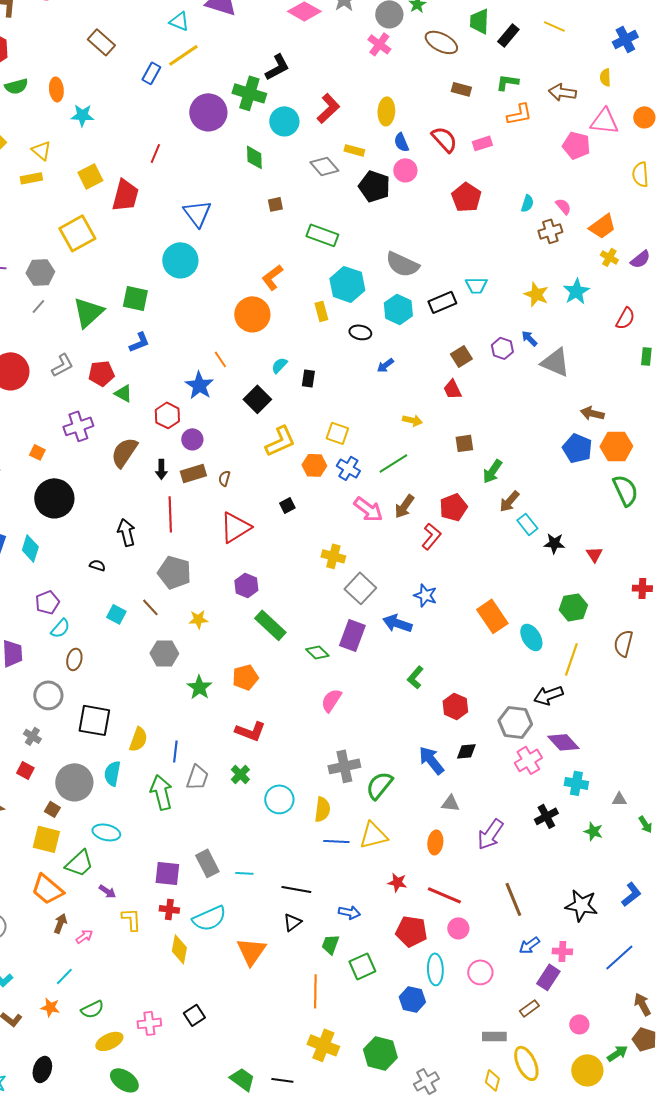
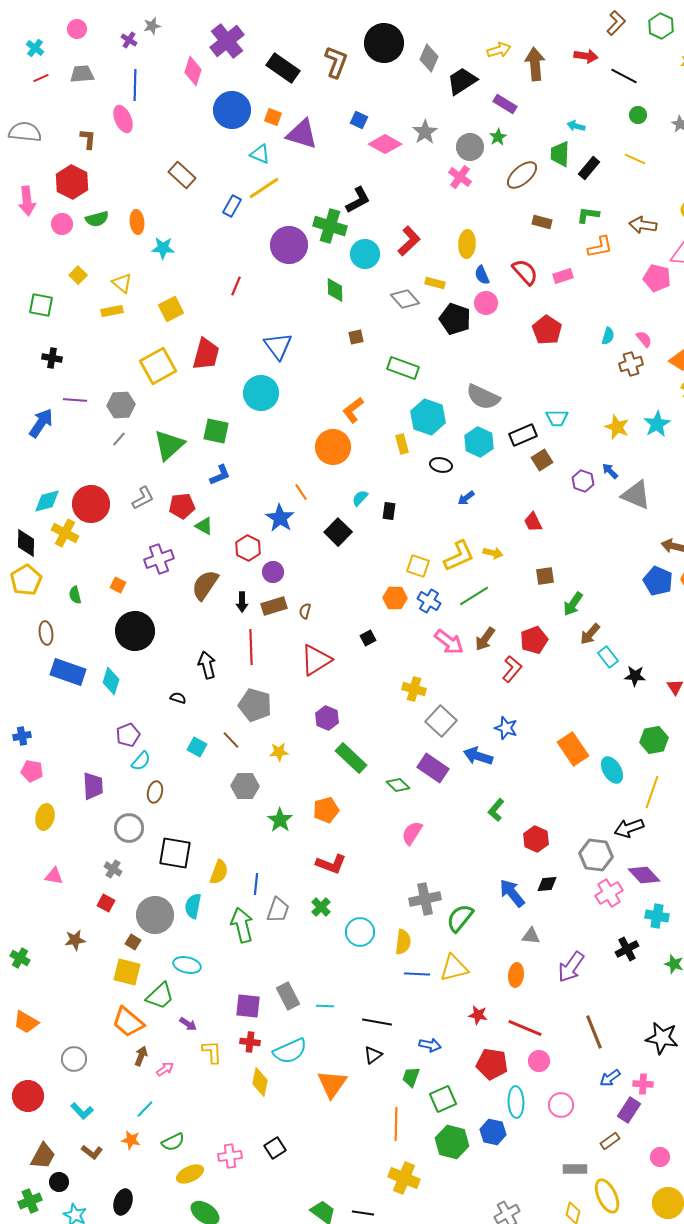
brown ellipse: (441, 42) -> (522, 175), turned -68
red trapezoid: (125, 195) -> (206, 354), moved
brown square: (461, 356) -> (542, 460), moved
yellow L-shape: (280, 441) -> (459, 556), moved
purple rectangle: (352, 635) -> (433, 768), turned -76
green hexagon: (380, 1053) -> (452, 1142), moved

